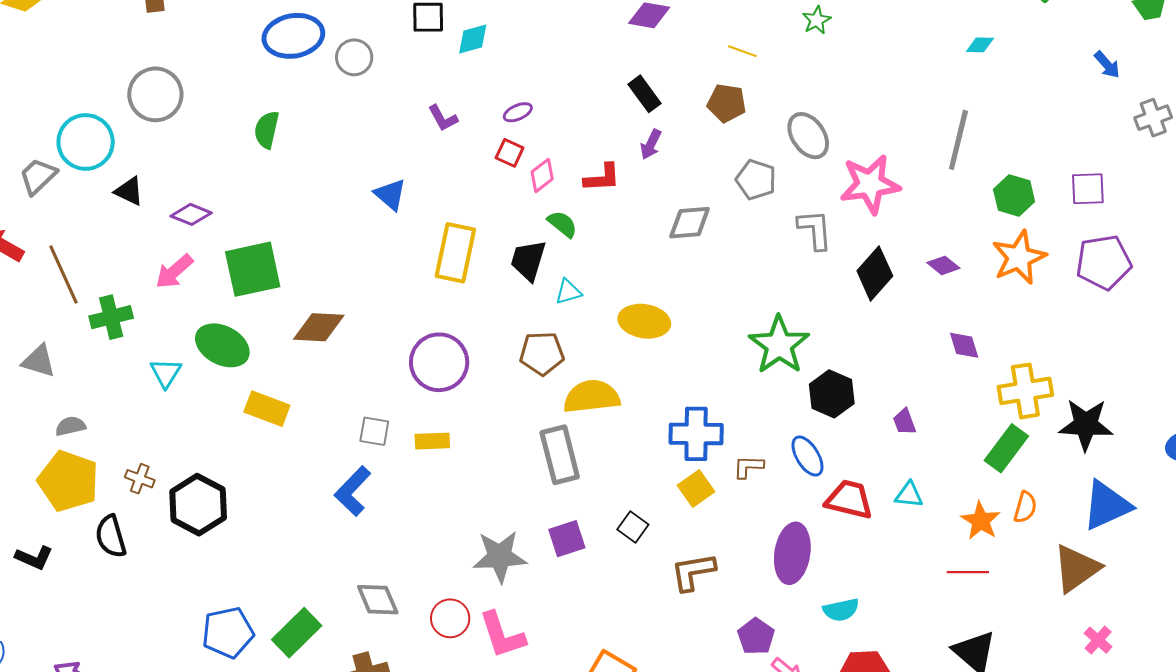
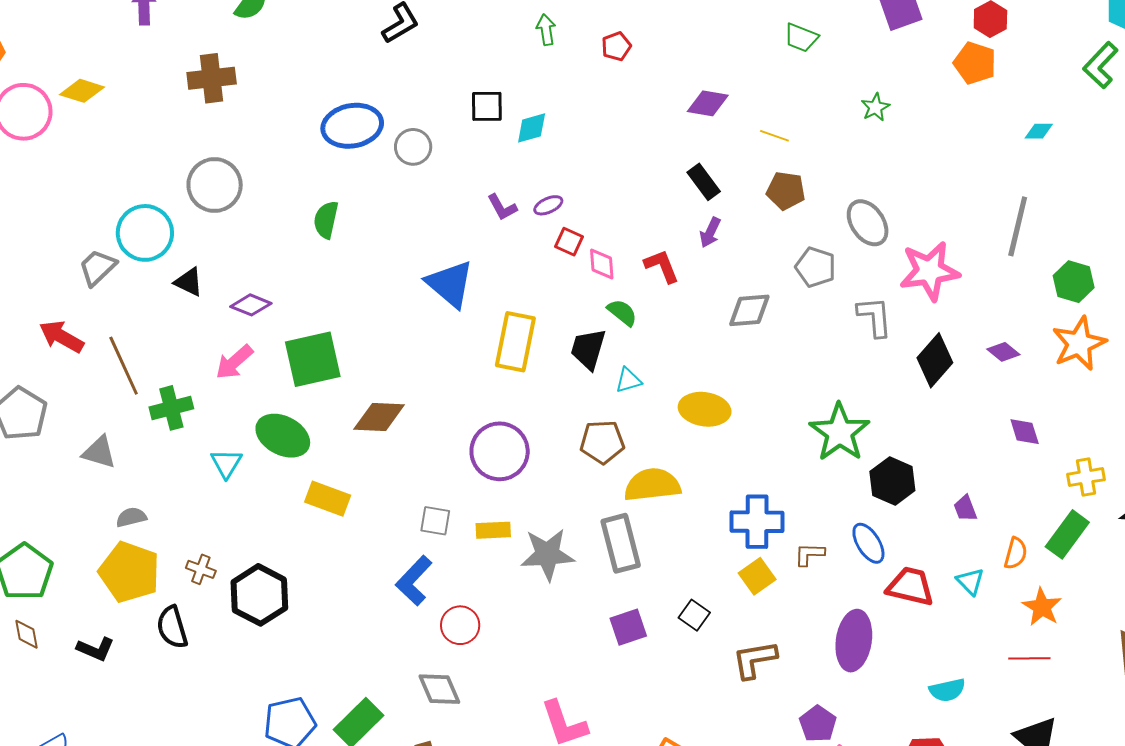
yellow line: (742, 51) -> (774, 136), moved
purple ellipse: (518, 112) -> (548, 205), moved
pink diamond: (542, 175) -> (602, 264), turned -56
red L-shape: (602, 178) -> (662, 266), turned -108
blue triangle: (390, 195) -> (450, 284), size x1.5
yellow cross: (1025, 391) -> (1086, 477), size x0.7
cyan triangle: (909, 495) -> (970, 581), turned 40
orange semicircle: (1025, 507) -> (1016, 553), moved
gray star: (500, 557) -> (548, 554), moved
cyan semicircle: (841, 610) -> (947, 690), moved
red circle: (450, 618) -> (460, 625), moved

